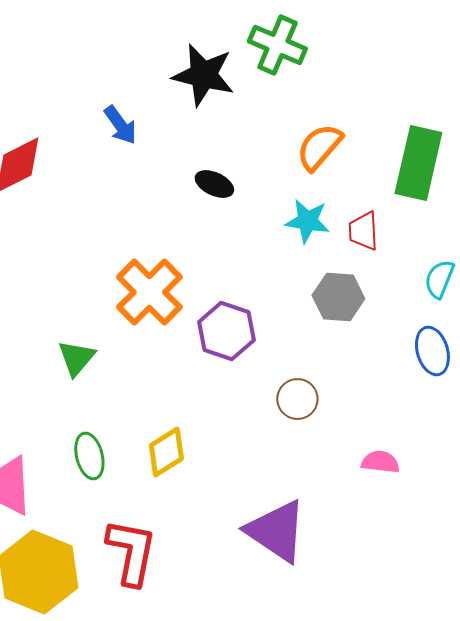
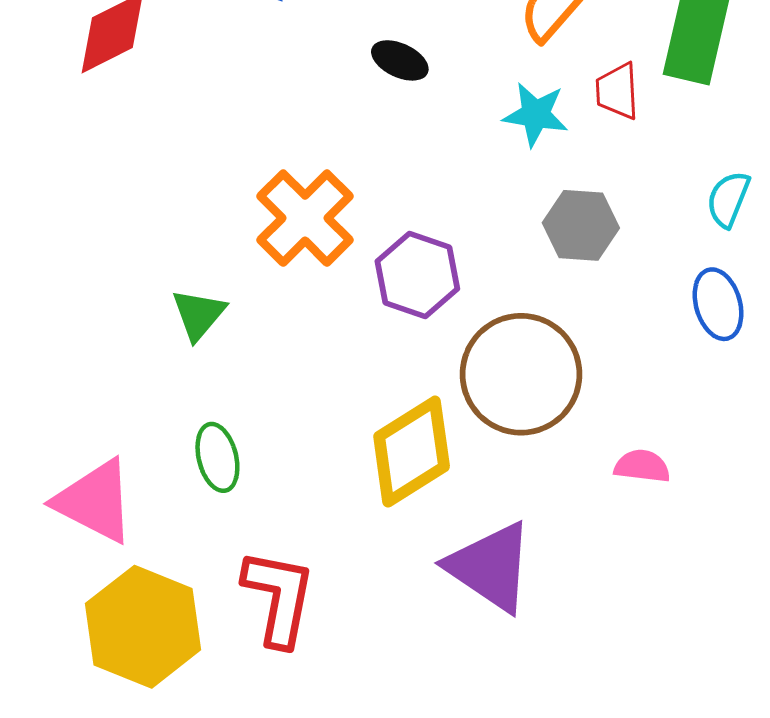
red trapezoid: (363, 231) -> (617, 91), moved
brown circle: (297, 399) -> (521, 374), size x2.0
yellow diamond: (166, 452) -> (412, 452), moved, size x1.5

